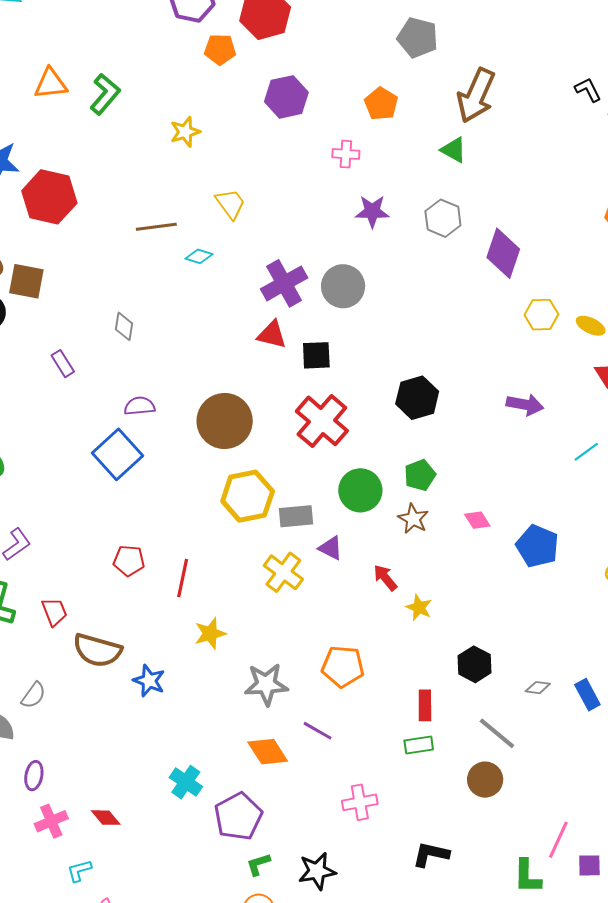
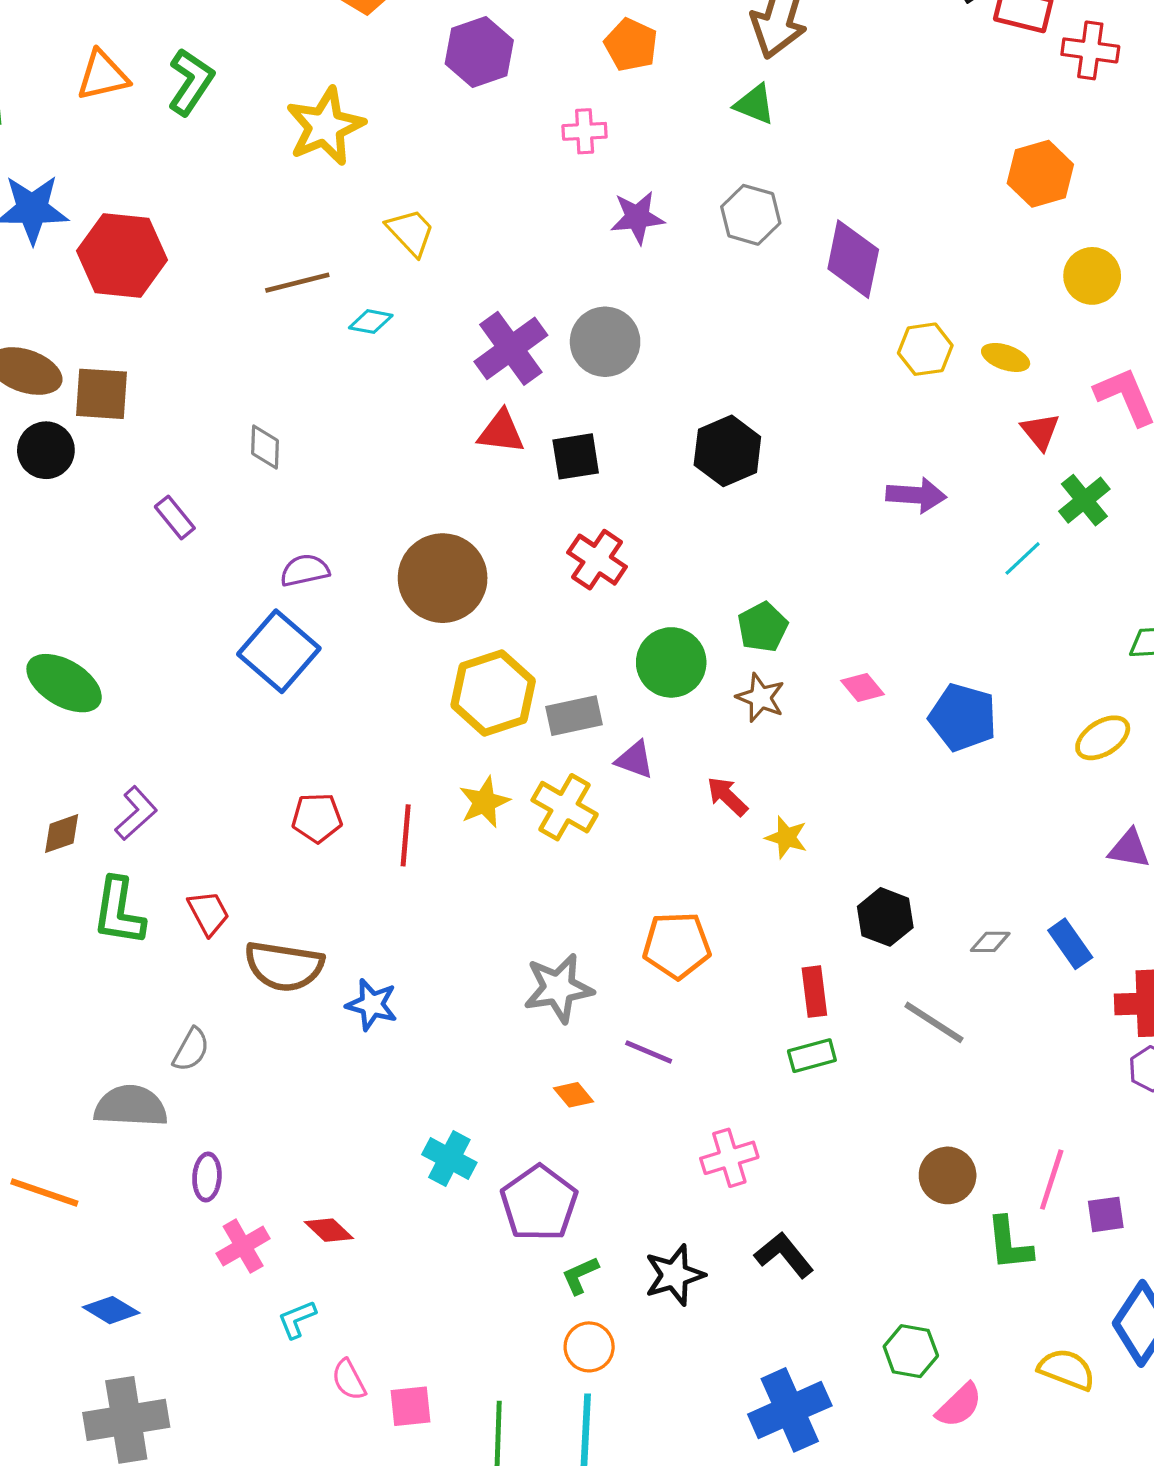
yellow star: (185, 132) -> (325, 126), size x1.6
black hexagon: (417, 398) -> (727, 451), moved
red cross: (322, 421) -> (597, 560), size x0.7
yellow star: (210, 634) -> (484, 802), moved
orange diamond: (268, 752) -> (573, 1095), size x0.6
brown circle: (485, 780) -> (948, 1175), moved
black L-shape: (431, 854) -> (784, 1255), moved, turned 45

